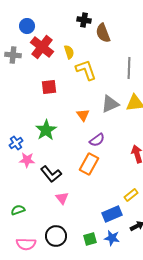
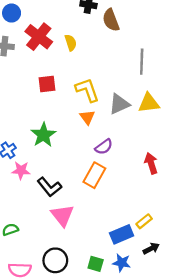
blue circle: (27, 26) -> (12, 13), moved
yellow L-shape: (86, 70) -> (87, 90), moved
yellow rectangle: (131, 195) -> (144, 221), moved
pink triangle: (62, 198) -> (62, 215), size x1.5
green square: (90, 239) -> (96, 264), turned 32

